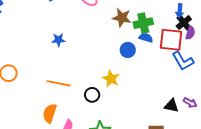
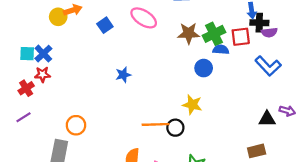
black cross: (184, 23) -> (259, 23), turned -35
purple semicircle: (190, 33) -> (269, 32), turned 80
red square: (171, 40) -> (241, 37), moved, size x0.7
orange line: (59, 83) -> (156, 124), moved

